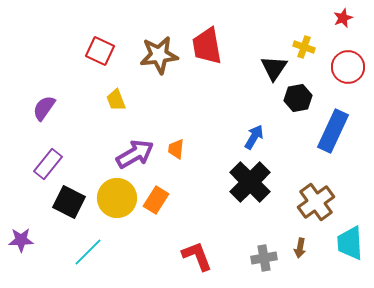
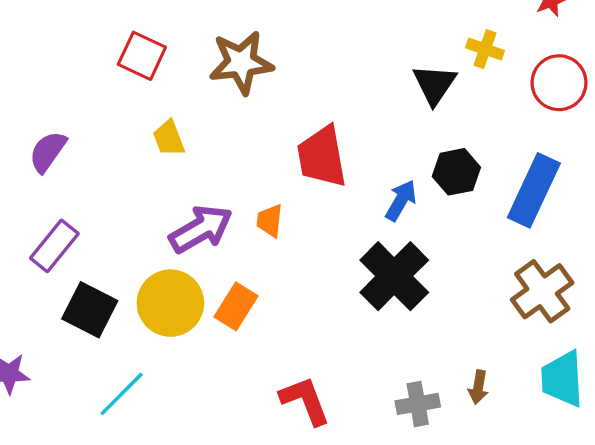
red trapezoid: (207, 46) -> (322, 157), moved
black hexagon: (298, 98) -> (456, 172), moved
brown cross: (316, 202) -> (542, 291), moved

